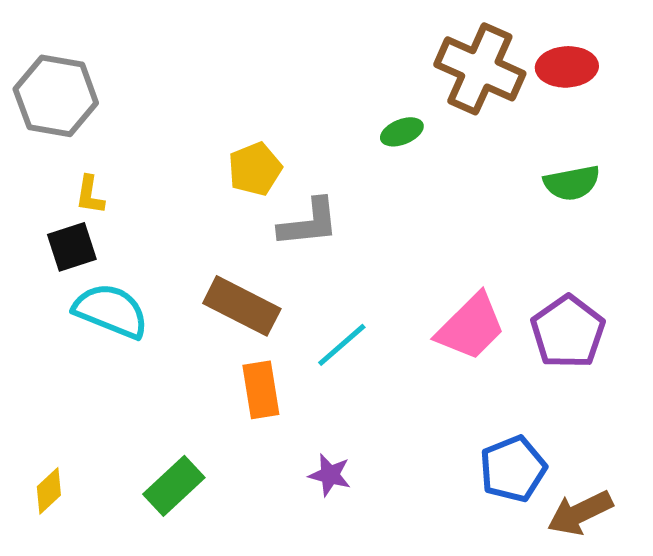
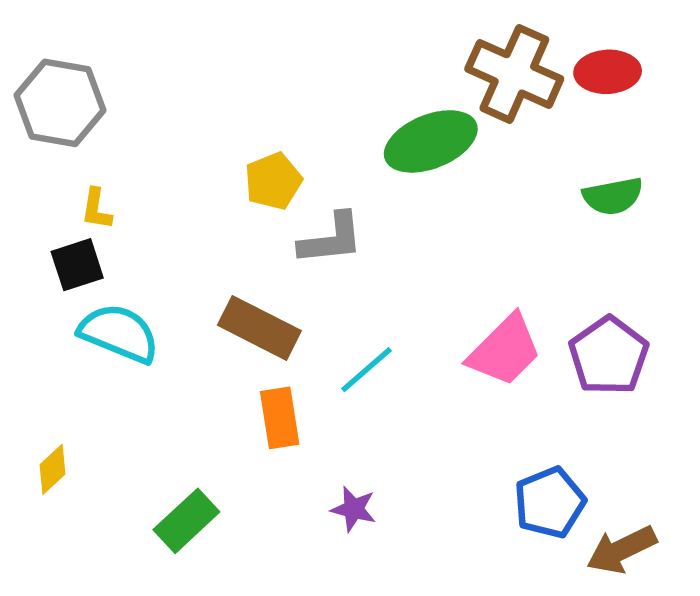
green ellipse: (402, 132) -> (431, 141), size x2.0
yellow diamond: (49, 491) -> (53, 469), moved

